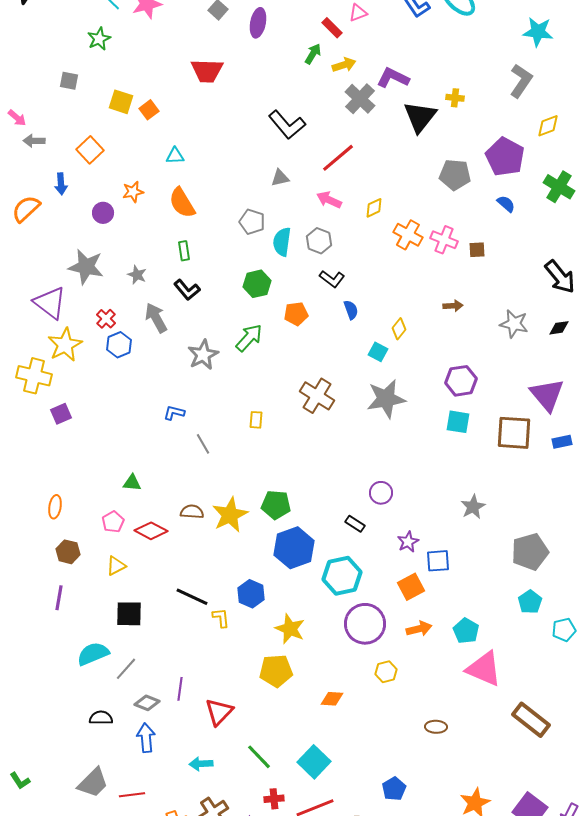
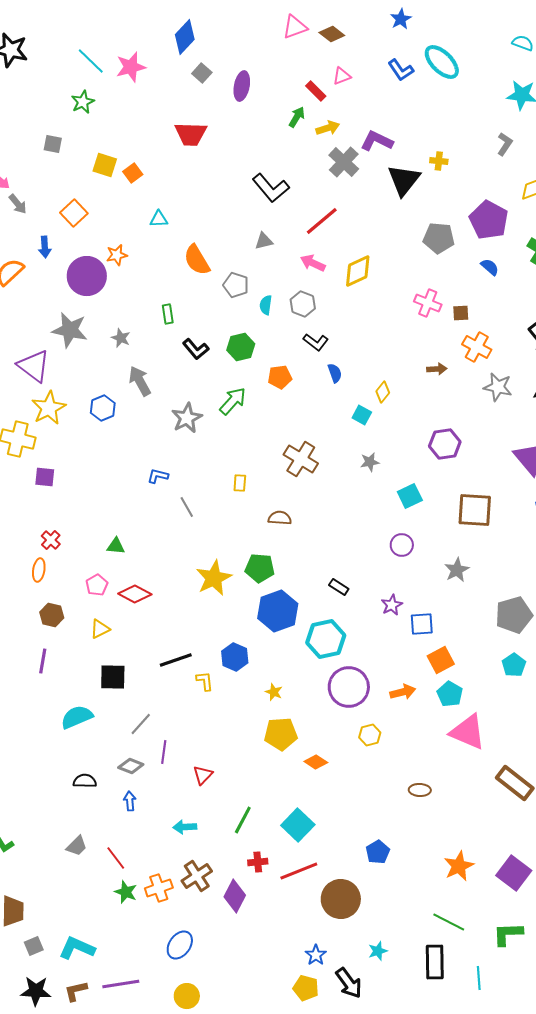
gray L-shape: (521, 81) -> (505, 144), size x0.7
gray arrow: (34, 141) -> (18, 204), turned -130
orange semicircle: (182, 203) -> (197, 260), moved
yellow diamond: (374, 208) -> (358, 271), size x1.6
purple circle: (103, 213) -> (87, 276), size x1.8
orange cross: (408, 235) -> (477, 347), moved
cyan semicircle: (282, 242) -> (266, 305), size x0.7
black L-shape: (187, 290) -> (196, 349), moved
red cross: (106, 319) -> (51, 540), moved
gray star: (386, 399) -> (370, 462), size x0.5
purple square: (61, 414) -> (45, 477), turned 30
cyan square: (458, 422) -> (410, 496), moved, turned -35
brown square: (514, 433) -> (475, 510), moved
purple circle: (381, 493) -> (402, 545), moved
brown semicircle: (192, 512) -> (280, 518), moved
orange square: (411, 587) -> (441, 660), moved
black line: (192, 597) -> (176, 660), turned -44
yellow star: (290, 629) -> (274, 692), size x0.6
gray line: (126, 669) -> (141, 724), moved
yellow pentagon: (276, 671) -> (281, 734), moved
orange diamond: (332, 699) -> (316, 762), turned 30
red triangle: (219, 712) -> (203, 775), size x0.7
blue arrow: (146, 738) -> (130, 801), size x0.7
green line: (259, 757) -> (243, 820), turned 72
gray trapezoid: (93, 783) -> (77, 846), size x0.7
red line: (132, 795) -> (116, 858), turned 60

